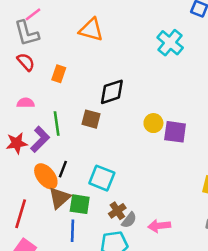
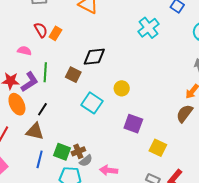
red semicircle: (26, 62) -> (41, 30), moved
purple square: (175, 132) -> (133, 124), moved
orange ellipse: (46, 176) -> (17, 104), moved
cyan square: (102, 178) -> (92, 103), moved
brown triangle: (59, 198) -> (35, 131), turned 42
green square: (80, 204) -> (62, 152), moved

